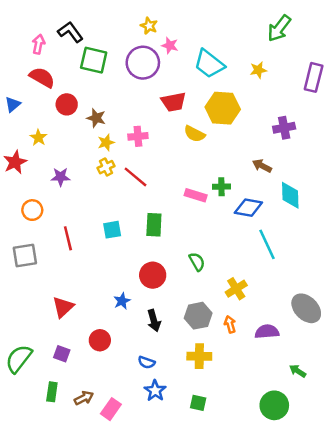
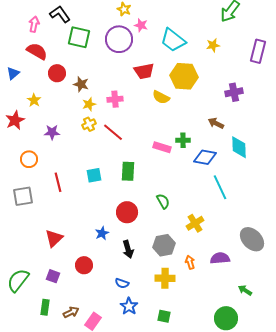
orange arrow: (230, 324) -> (190, 262), moved

